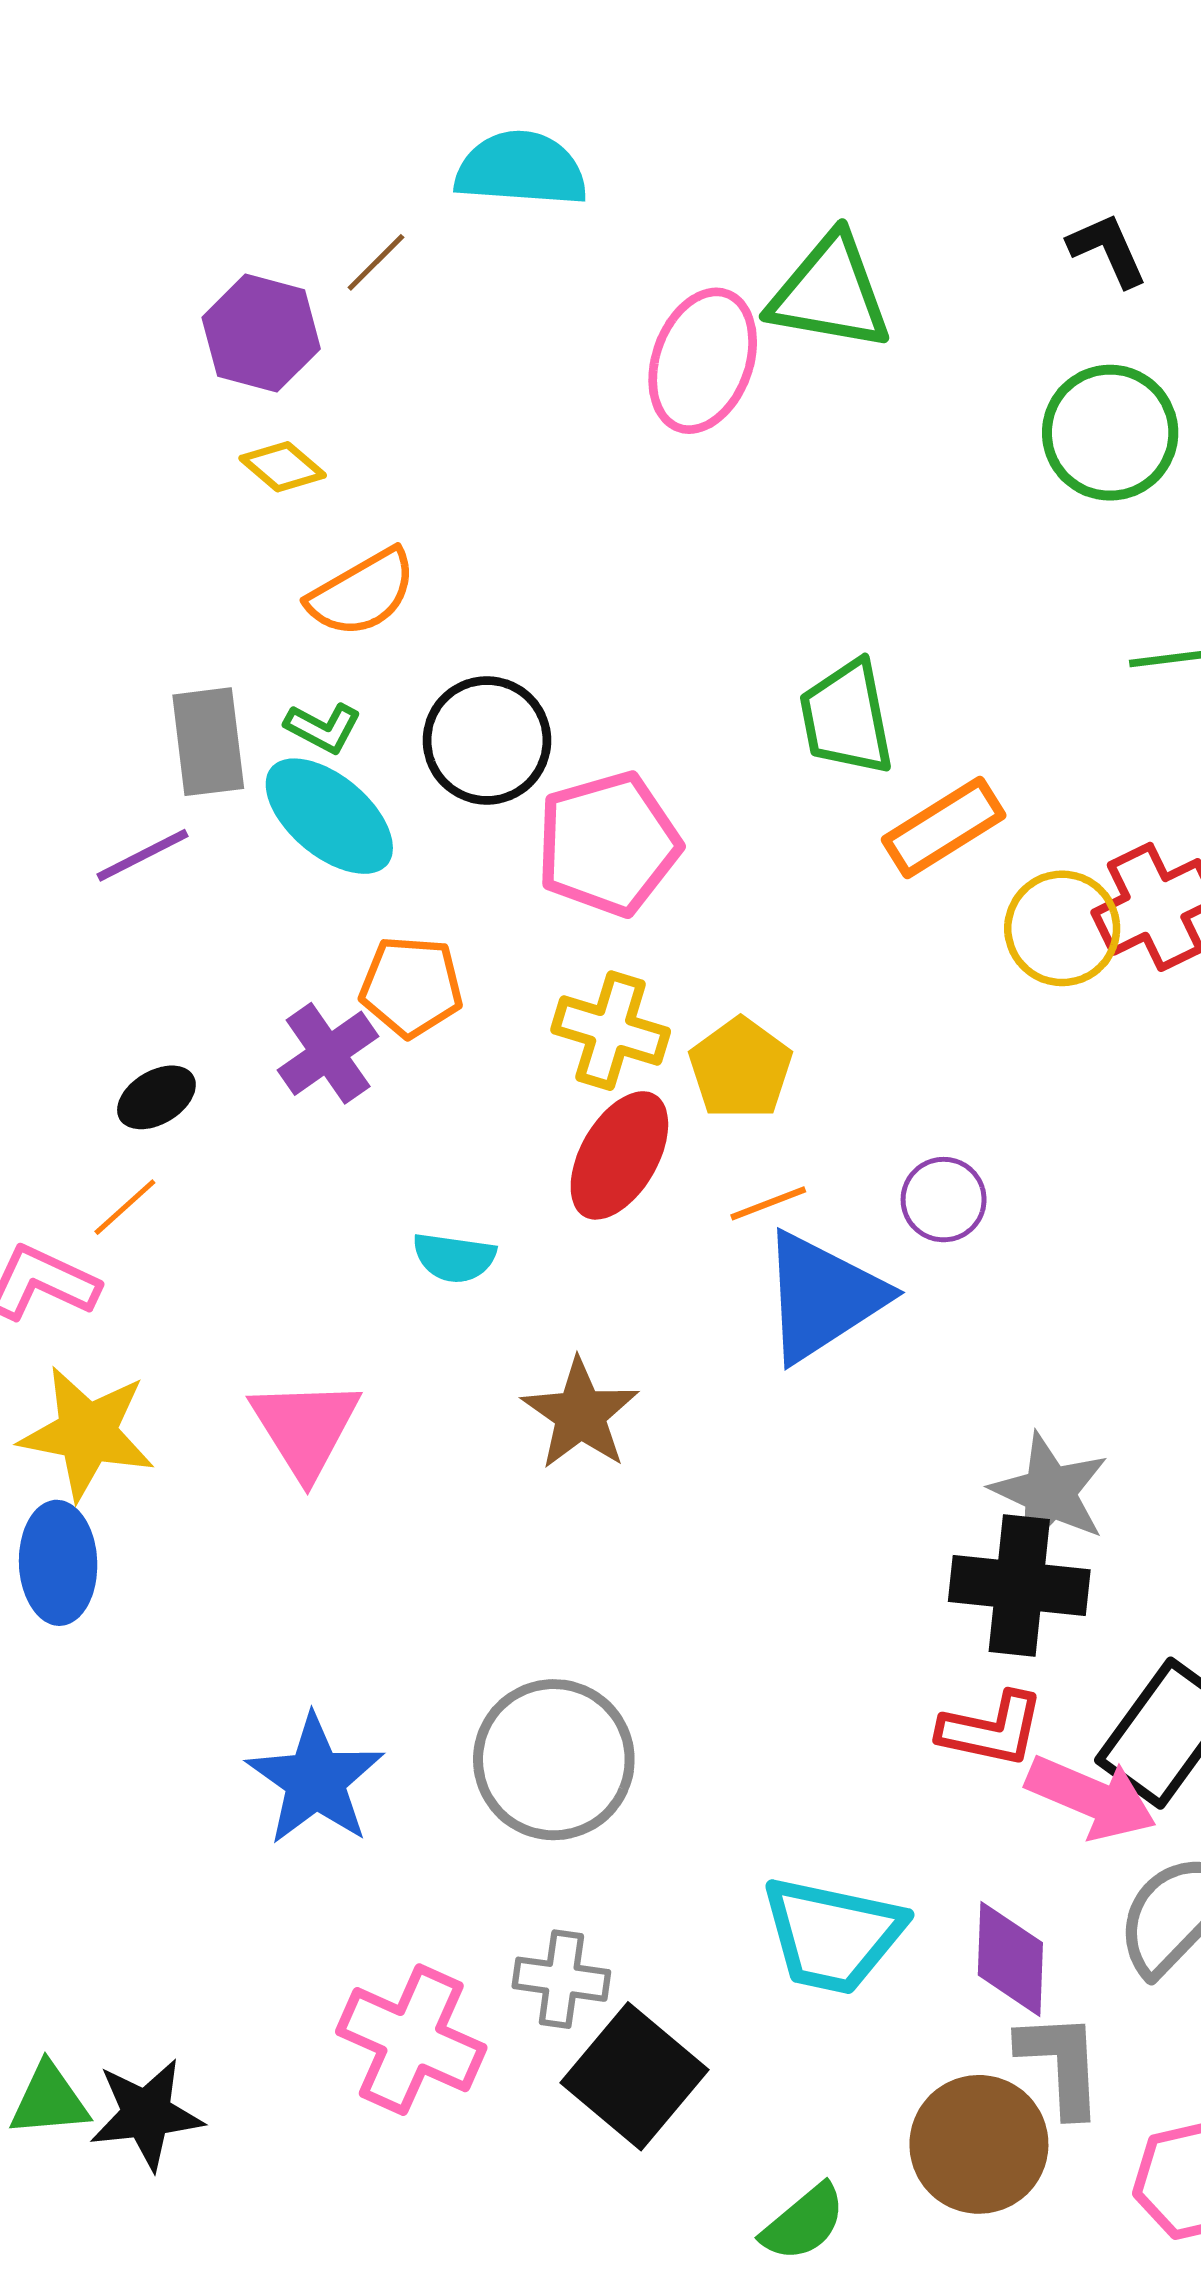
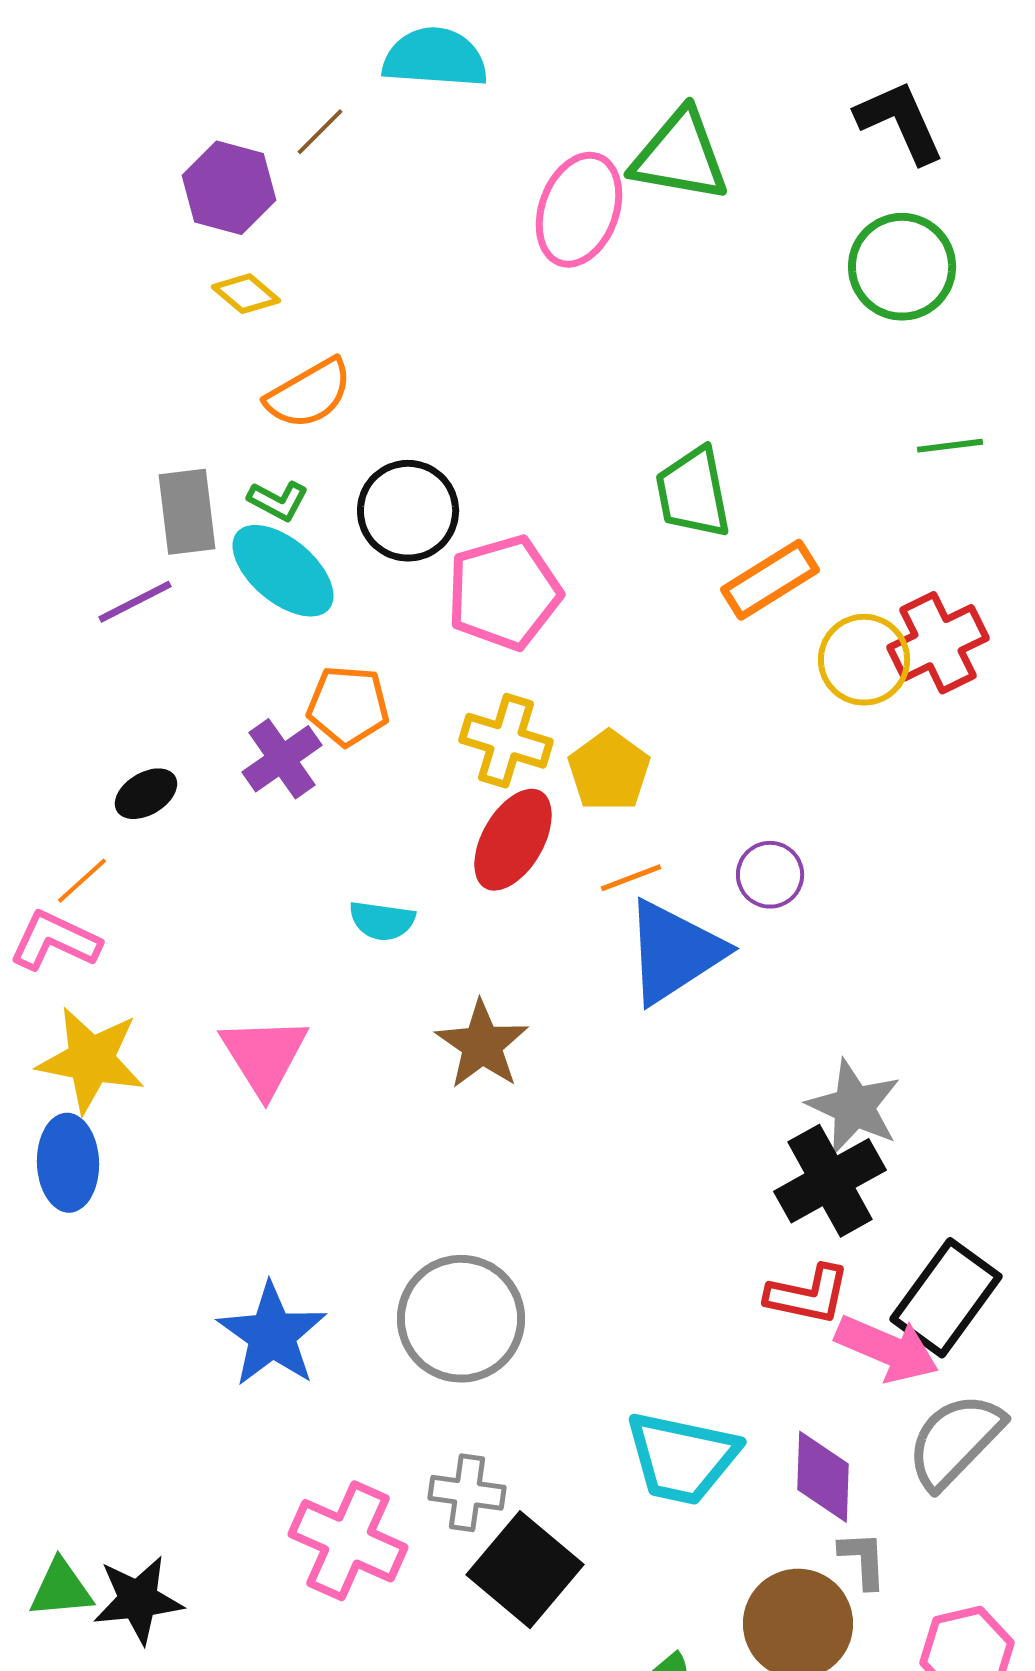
black L-shape: (1108, 250) -> (900, 122), size x1.4
orange line: (125, 1207) -> (82, 881), moved
black cross: (1019, 1586) -> (830, 1181), turned -35
gray L-shape: (1061, 2064) -> (863, 1560), size x0.7

